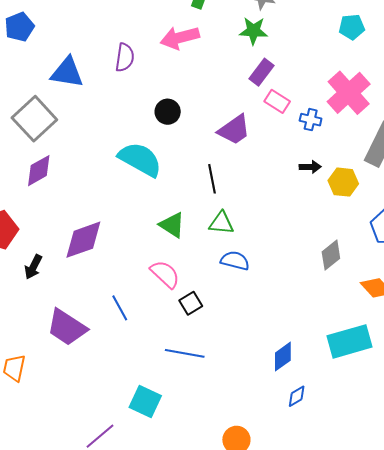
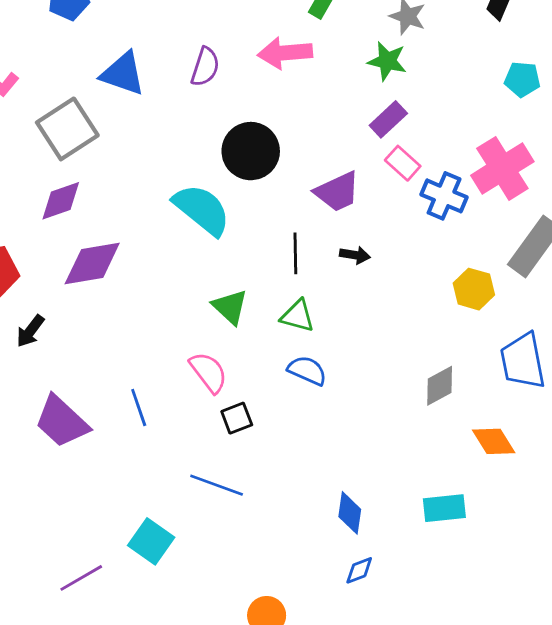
black circle: (168, 112) -> (251, 151), size x1.6
blue cross: (311, 120) -> (444, 196), size x1.5
black arrow: (310, 167) -> (355, 255), moved
purple diamond: (83, 240) -> (92, 263), moved
cyan rectangle: (349, 341) -> (444, 508), size x0.7
blue diamond: (283, 357) -> (350, 513), turned -56

